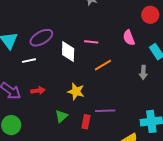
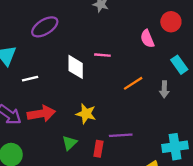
purple ellipse: (41, 38) -> (45, 27), moved
pink semicircle: (129, 38) -> (147, 39), moved
orange line: (103, 65) -> (133, 83), moved
red arrow: (38, 91) -> (41, 114), size x1.6

